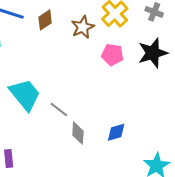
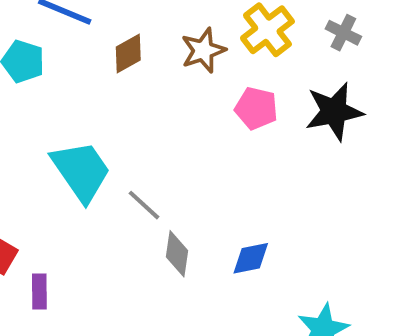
brown diamond: (45, 20) -> (128, 54), moved

